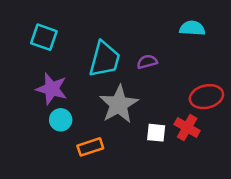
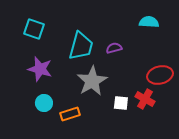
cyan circle: (61, 120) -> (44, 103), moved

